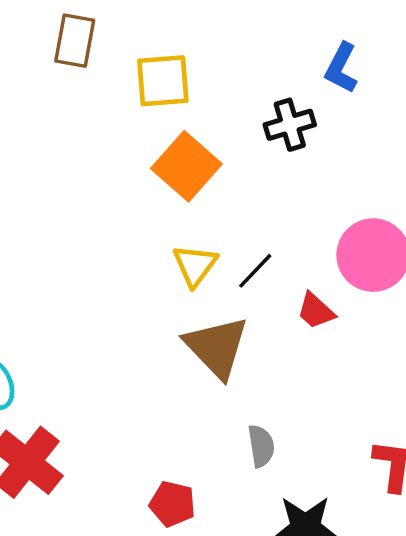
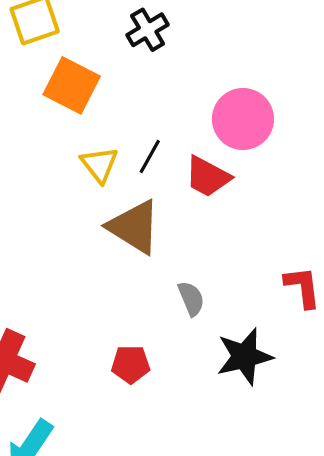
red trapezoid: (316, 311) -> (208, 177), size x1.4

